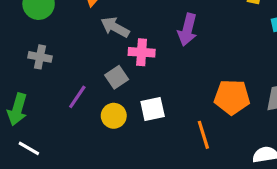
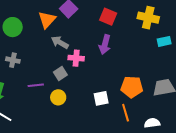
purple line: (77, 97) -> (36, 85), turned 49
white square: (153, 109) -> (101, 98), moved
orange line: (203, 135) -> (126, 113), moved

